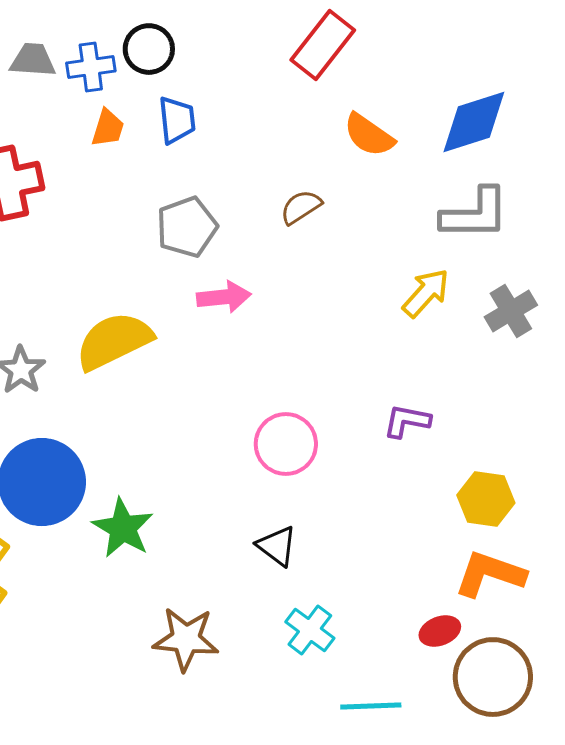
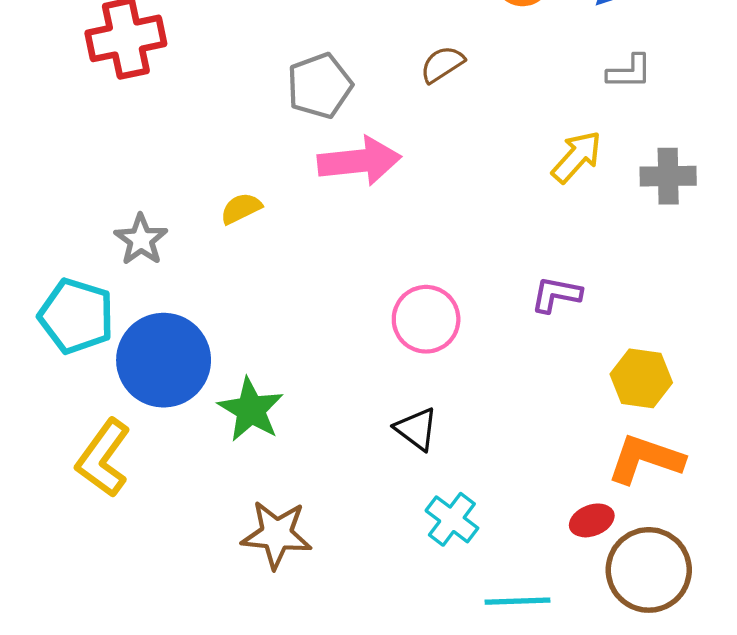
gray L-shape: (475, 214) -> (629, 72), size x0.6
pink arrow: (224, 297) -> (359, 161), size x1.4
gray cross: (511, 311) -> (668, 176), turned 30
yellow semicircle: (114, 341) -> (241, 208), size x0.5
brown star: (186, 639) -> (277, 534), moved

